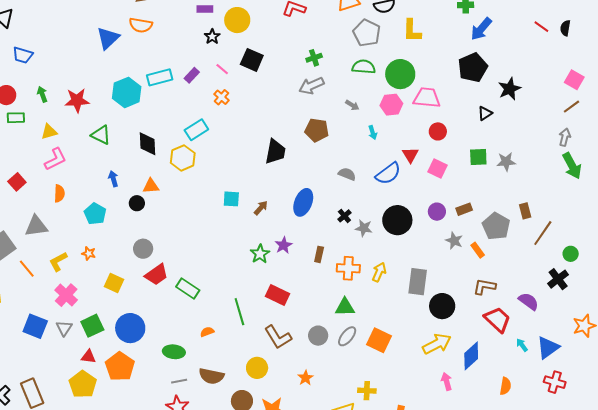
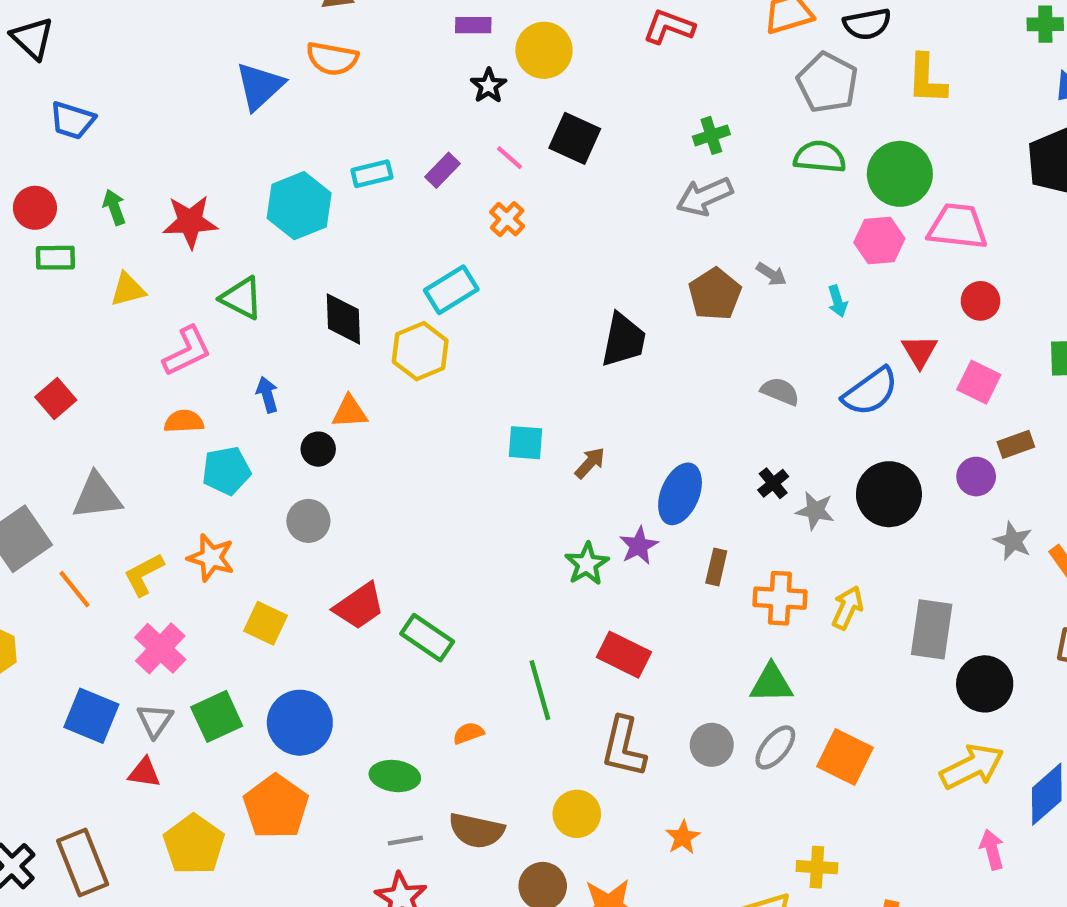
cyan rectangle: (160, 77) -> (372, 174), size x0.7
gray arrow: (352, 105) -> (771, 274), moved
brown pentagon: (317, 130) -> (715, 294), turned 30
pink L-shape: (55, 159) -> (187, 351), moved
orange semicircle: (59, 193) -> (184, 421), moved, turned -96
blue ellipse: (303, 202) -> (680, 494), moved
brown rectangle: (464, 209) -> (1016, 444), moved
cyan pentagon: (95, 214) -> (226, 471), turned 30
gray circle: (143, 249) -> (308, 521), moved
orange star: (89, 253) -> (211, 558), size x1.5
brown L-shape: (278, 337) -> (624, 747), turned 44
red triangle: (88, 357) -> (144, 773), moved

